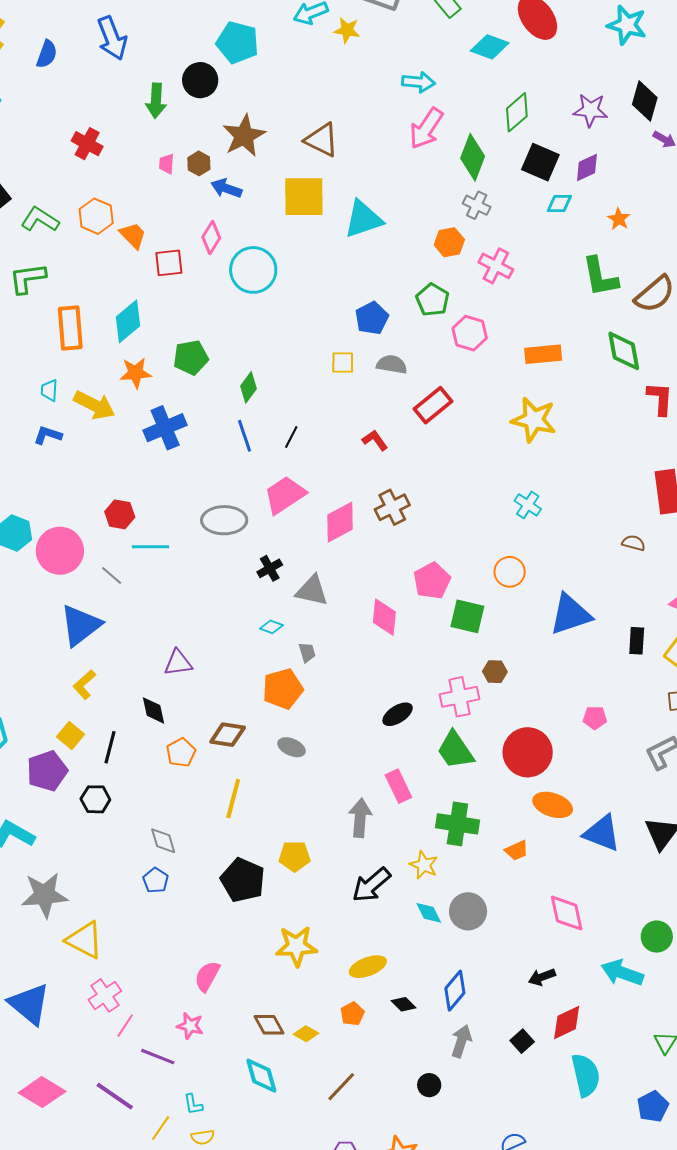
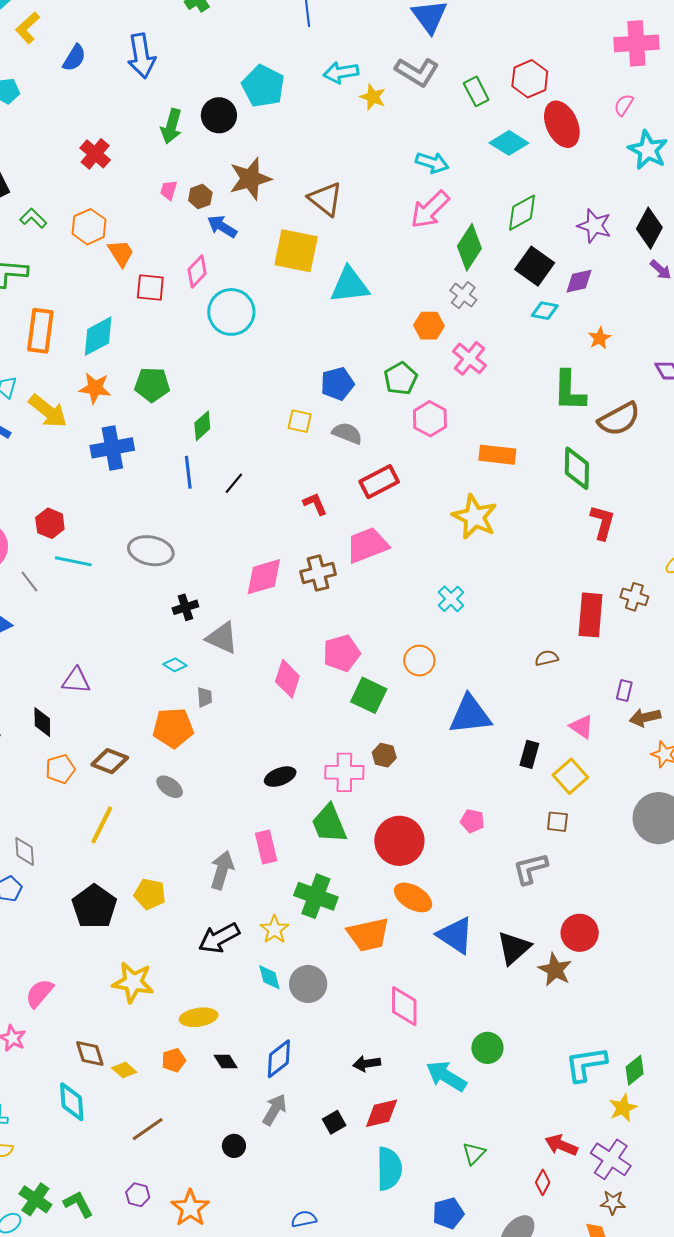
green L-shape: (40, 219) -> (33, 218), size x0.7
pink trapezoid: (285, 495) -> (367, 545), moved
brown semicircle: (633, 543) -> (547, 658), turned -40
orange trapezoid: (517, 850) -> (368, 935), size x1.8

